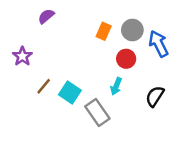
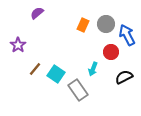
red circle: (126, 59) -> (111, 52), moved
black semicircle: (155, 96) -> (124, 77), turned 30

